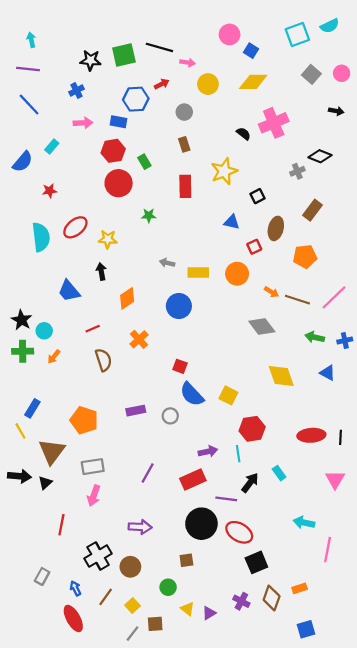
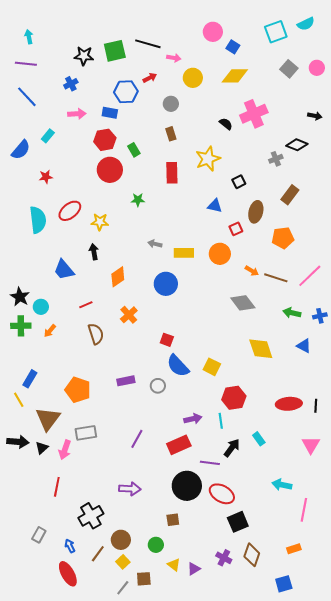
black arrow: (336, 111) -> (315, 116), moved
pink arrow: (94, 496) -> (65, 450), moved
brown circle: (130, 567) -> (121, 540), moved
orange rectangle: (300, 588) -> (294, 549), moved

